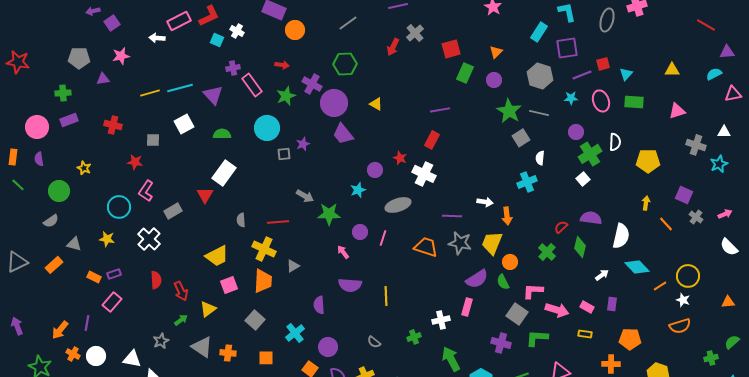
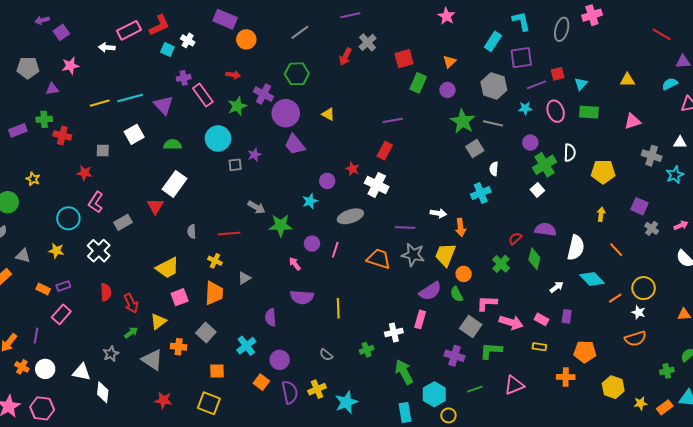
green cross: (63, 93) -> (44, 119), moved
orange line: (666, 224) -> (616, 250), moved
yellow cross: (264, 249) -> (215, 261), size x0.6
orange cross: (228, 353) -> (179, 347), moved

